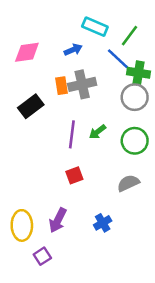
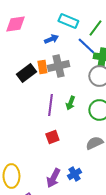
pink diamond: (27, 52) -> (15, 24), moved
black rectangle: (31, 106) -> (26, 73), moved
green arrow: (97, 132) -> (70, 103), turned -32
purple arrow: (58, 220) -> (53, 178), moved

